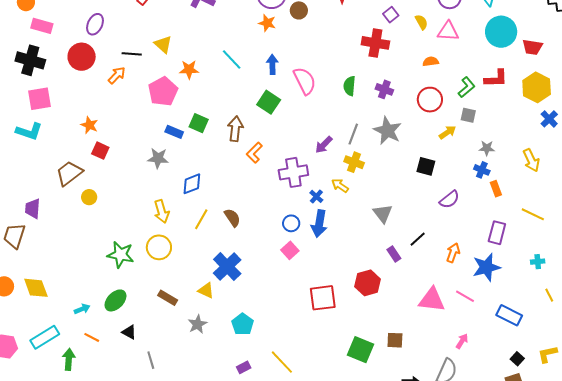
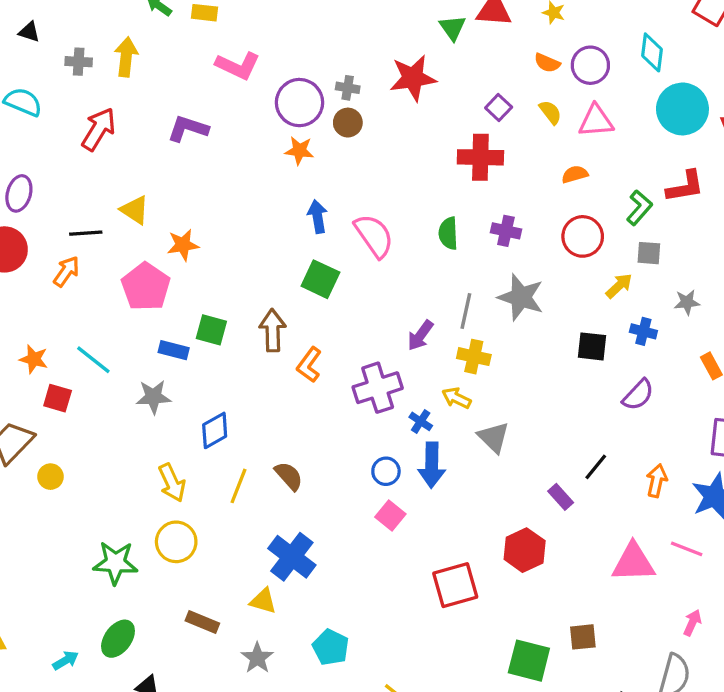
cyan line: (232, 59) -> (93, 360), moved
blue cross: (482, 170) -> (643, 331), moved
gray triangle: (383, 213) -> (493, 437), moved

